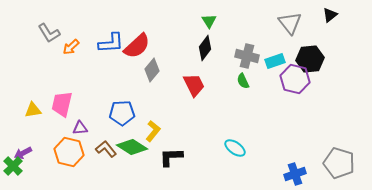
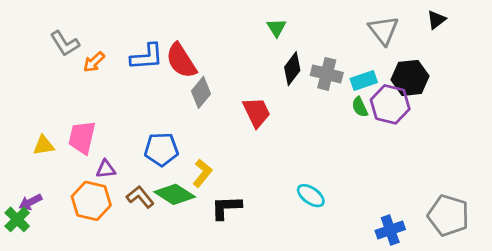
red semicircle: (137, 46) -> (181, 61), turned 100
black diamond: (205, 48) -> (292, 69), moved
green semicircle: (243, 81) -> (360, 107), moved

